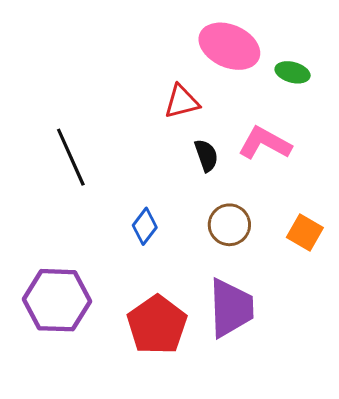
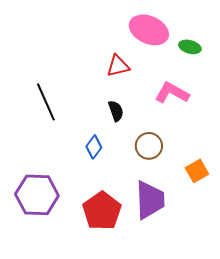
black semicircle: (206, 155) -> (116, 111), moved
orange square: (305, 232) -> (197, 171), moved, turned 30

